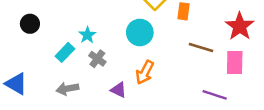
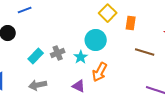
cyan star: (87, 35) -> (81, 57), moved
gray cross: (97, 59) -> (58, 53), moved, turned 32

